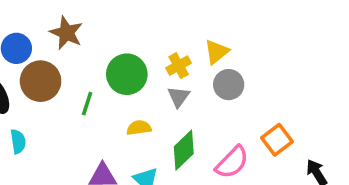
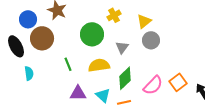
yellow cross: (179, 66) -> (114, 15), moved
green line: (87, 104) -> (68, 64), moved, turned -40
yellow semicircle: (139, 128) -> (99, 65), size x1.5
orange square: (277, 140) -> (178, 82), moved

